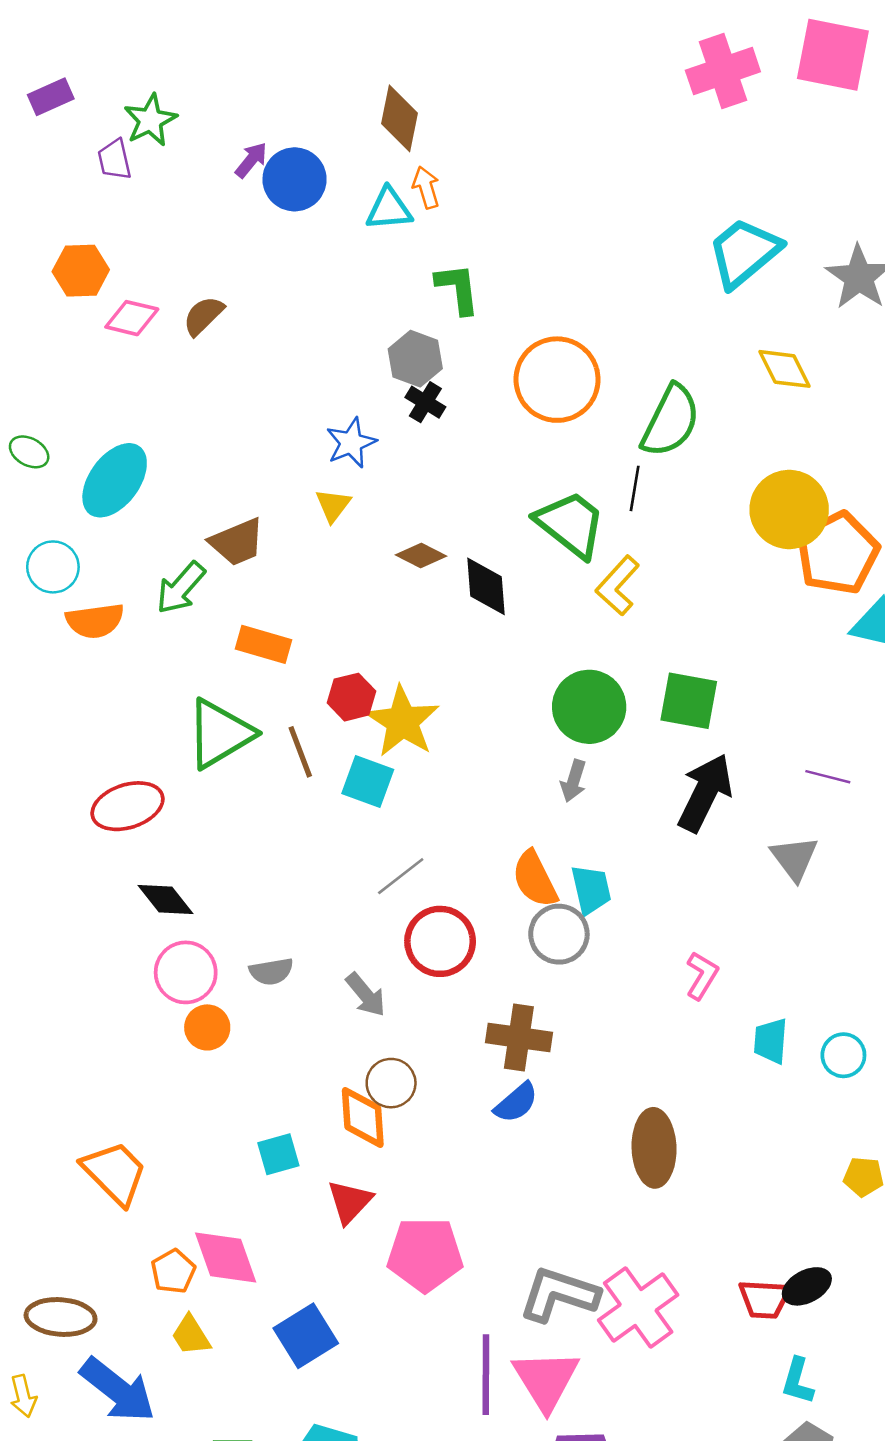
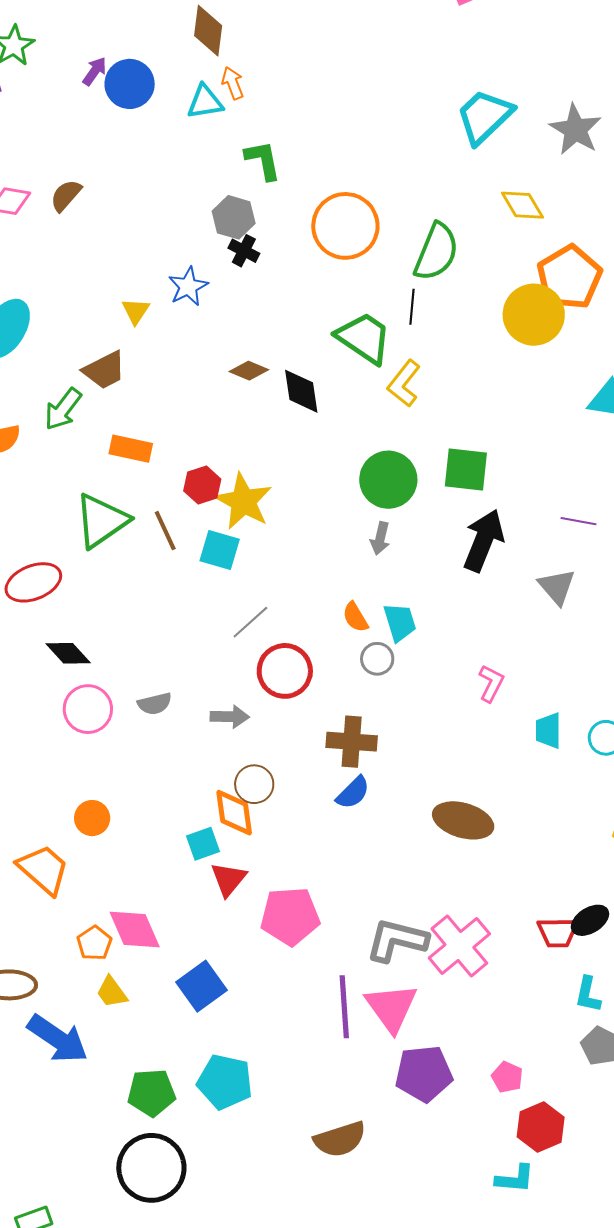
yellow triangle: (333, 505) -> (136, 311), moved
orange pentagon: (838, 553) -> (569, 277), moved
orange semicircle: (535, 879) -> (355, 617), size x0.7
gray circle: (559, 934) -> (377, 659), size x0.7
gray arrow: (366, 995) -> (230, 717), turned -45
orange circle: (207, 1027) -> (92, 818), moved
brown ellipse: (654, 1148) -> (463, 820), turned -68
cyan square: (278, 1154) -> (203, 844), moved

